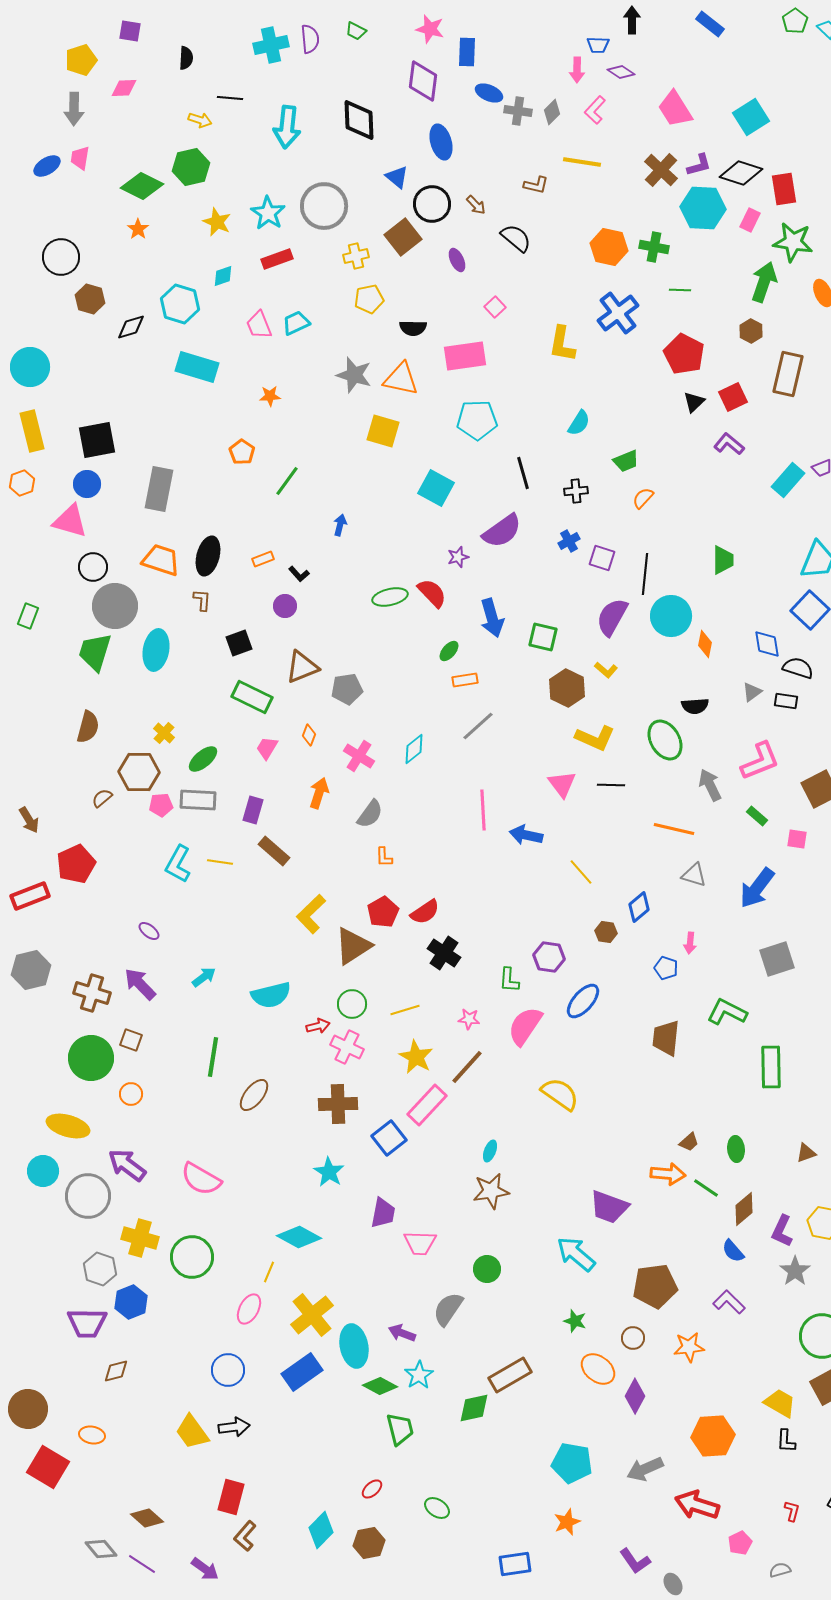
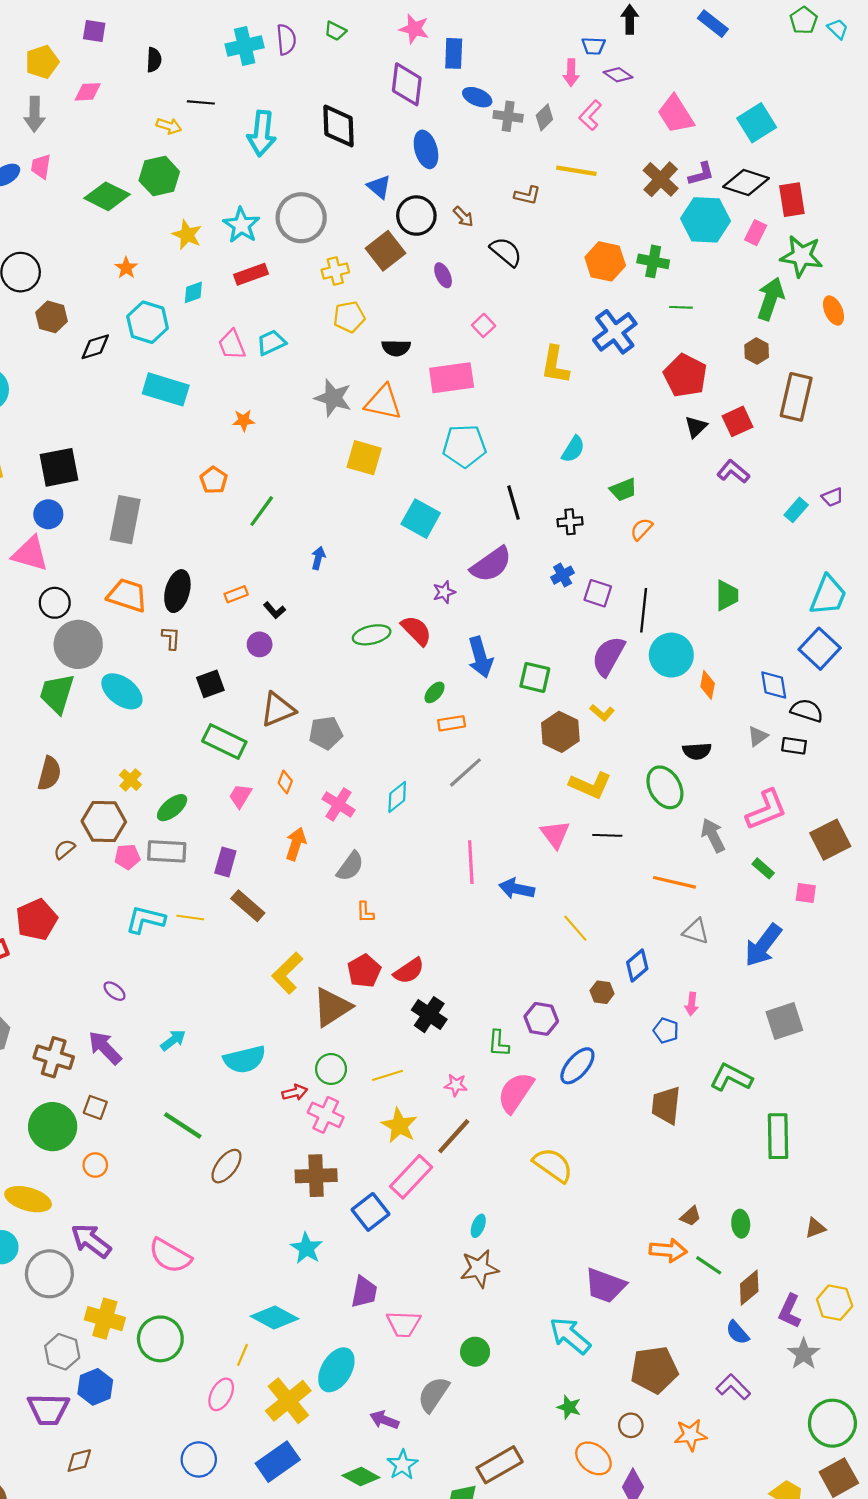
orange star: (138, 229) -> (126, 268), moved
cyan rectangle: (788, 480) -> (796, 510), size x0.7
cyan ellipse: (156, 650) -> (122, 691), turned -63
cyan L-shape: (178, 864) -> (145, 920), turned 75
green line: (213, 1057) -> (183, 1126), turned -66
cyan ellipse: (354, 1346) -> (336, 1370), moved, turned 42

